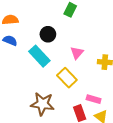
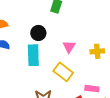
cyan rectangle: (39, 56) -> (33, 55), turned 50

